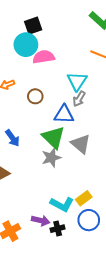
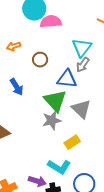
blue arrow: (12, 138) -> (17, 87), moved
yellow rectangle: (84, 198) -> (72, 142), moved

